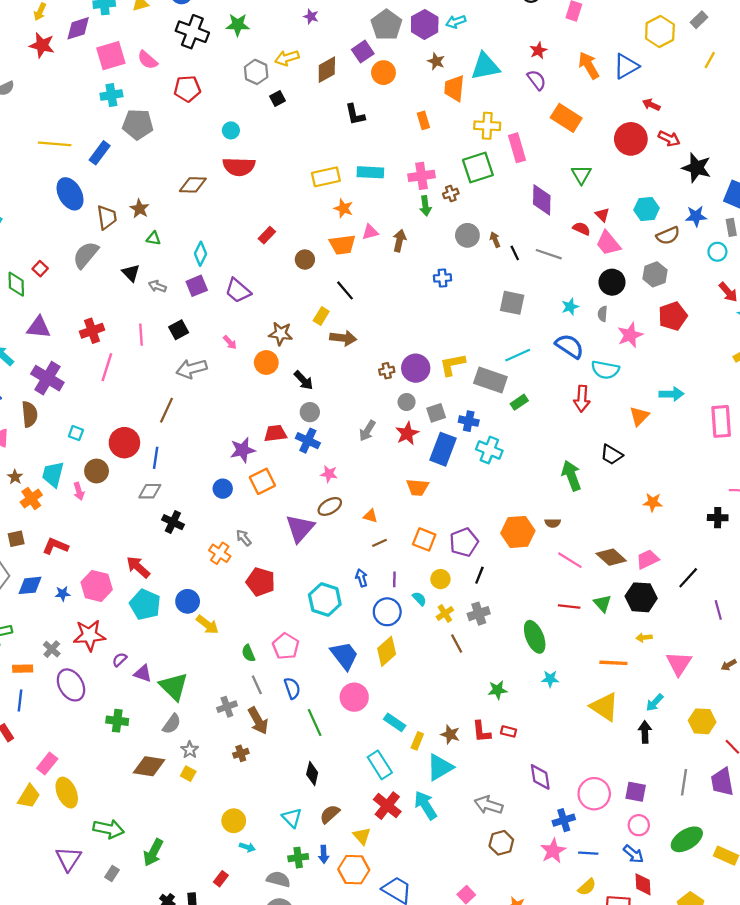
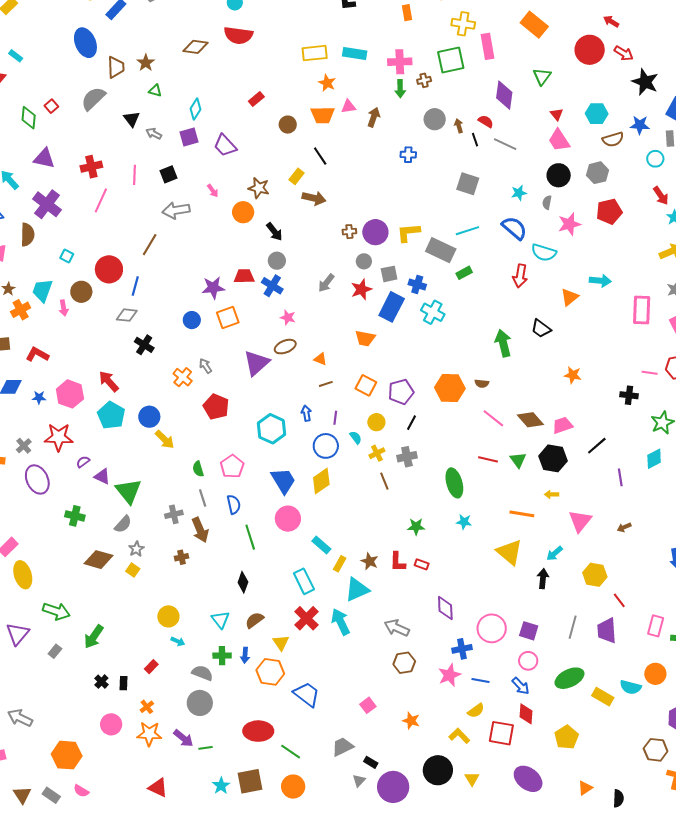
red semicircle: (582, 229) -> (486, 121), moved

